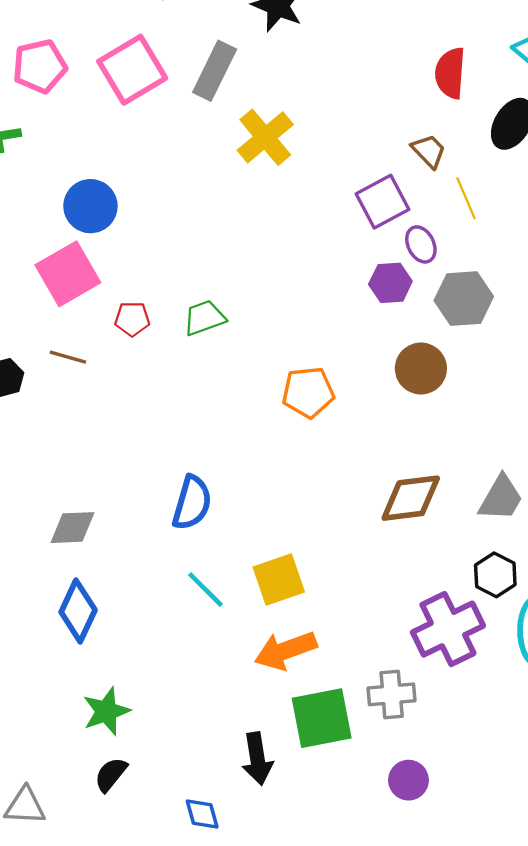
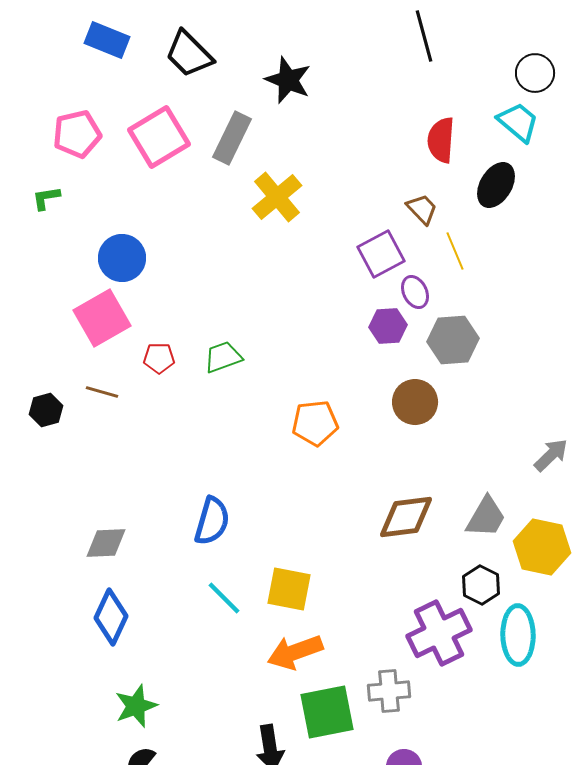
yellow square: (279, 579) -> (289, 589), turned 30

